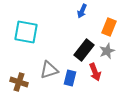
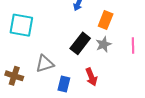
red arrow: (95, 72) -> (91, 77), moved
blue rectangle: (70, 78) -> (64, 84), moved

